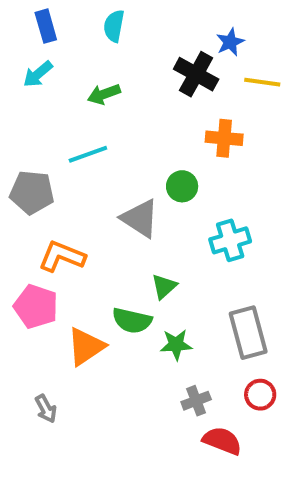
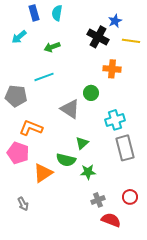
blue rectangle: (46, 26) -> (34, 13), moved
gray rectangle: (248, 333) -> (125, 148), moved

